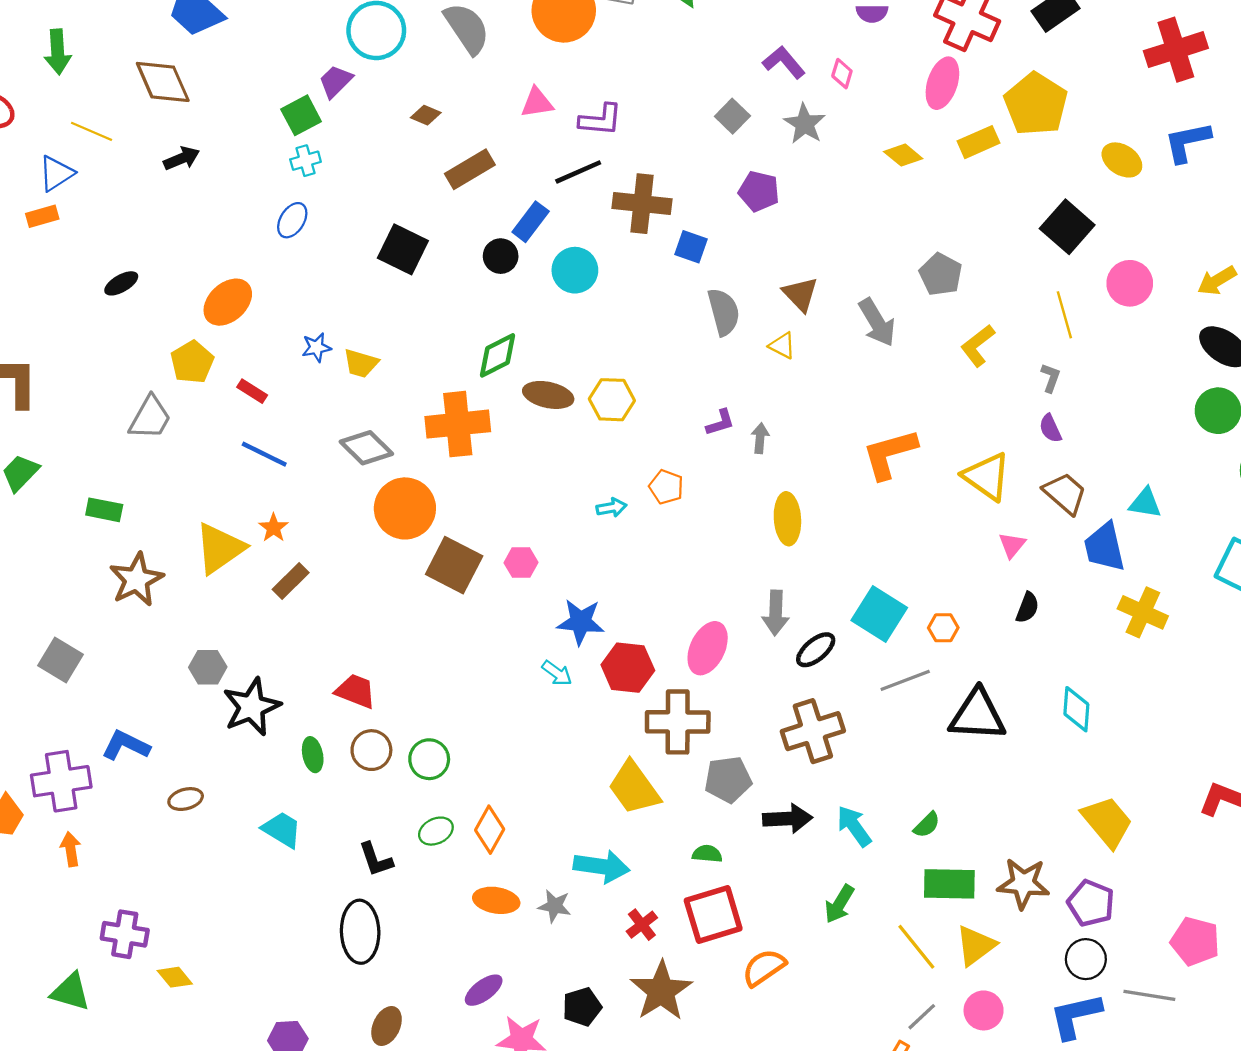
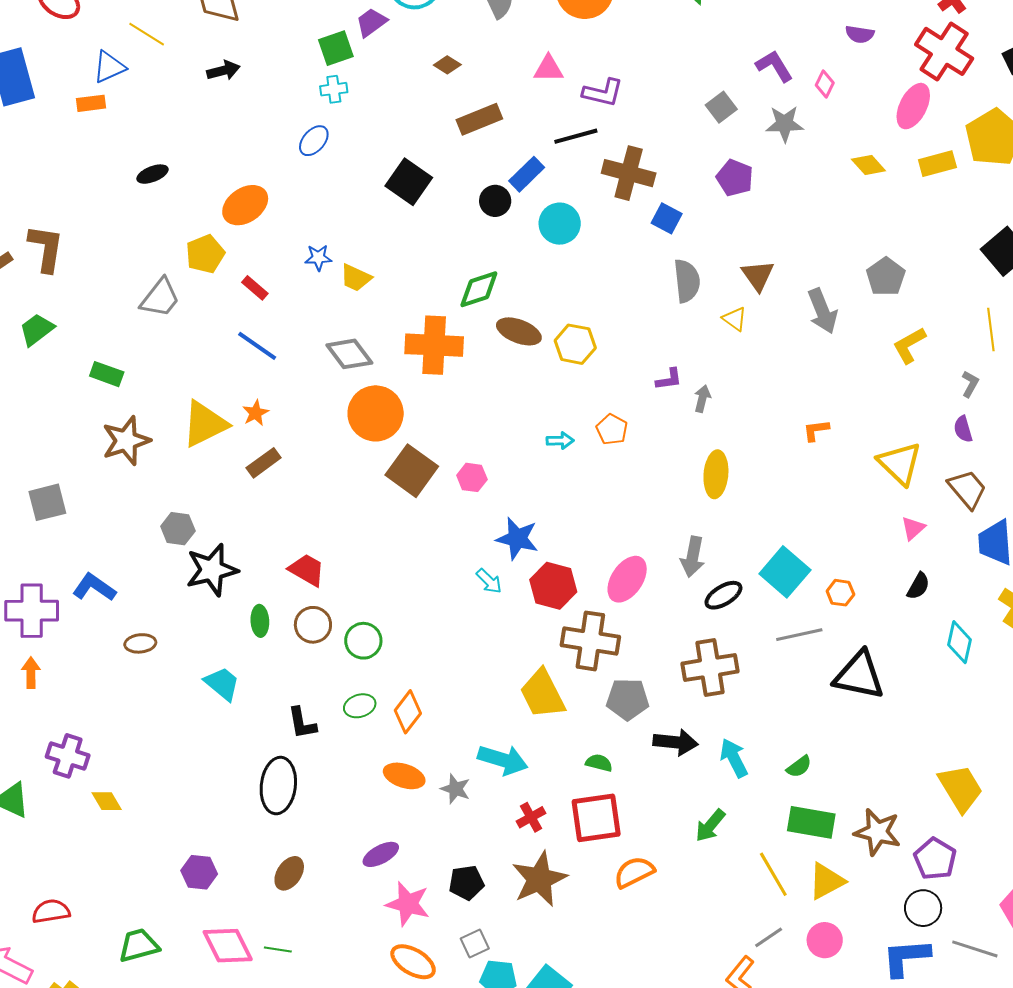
gray star: (805, 124) -> (785, 124), turned 30
orange L-shape: (890, 454) -> (816, 430), size x0.5
gray square: (60, 660) -> (47, 502), turned 36
cyan diamond: (1076, 709) -> (959, 642), moved

